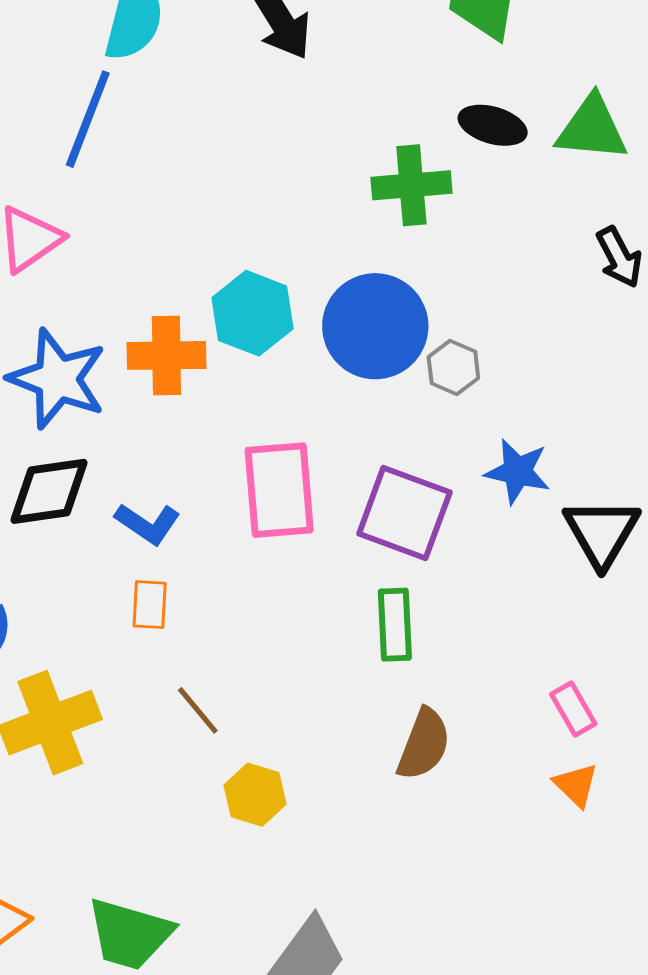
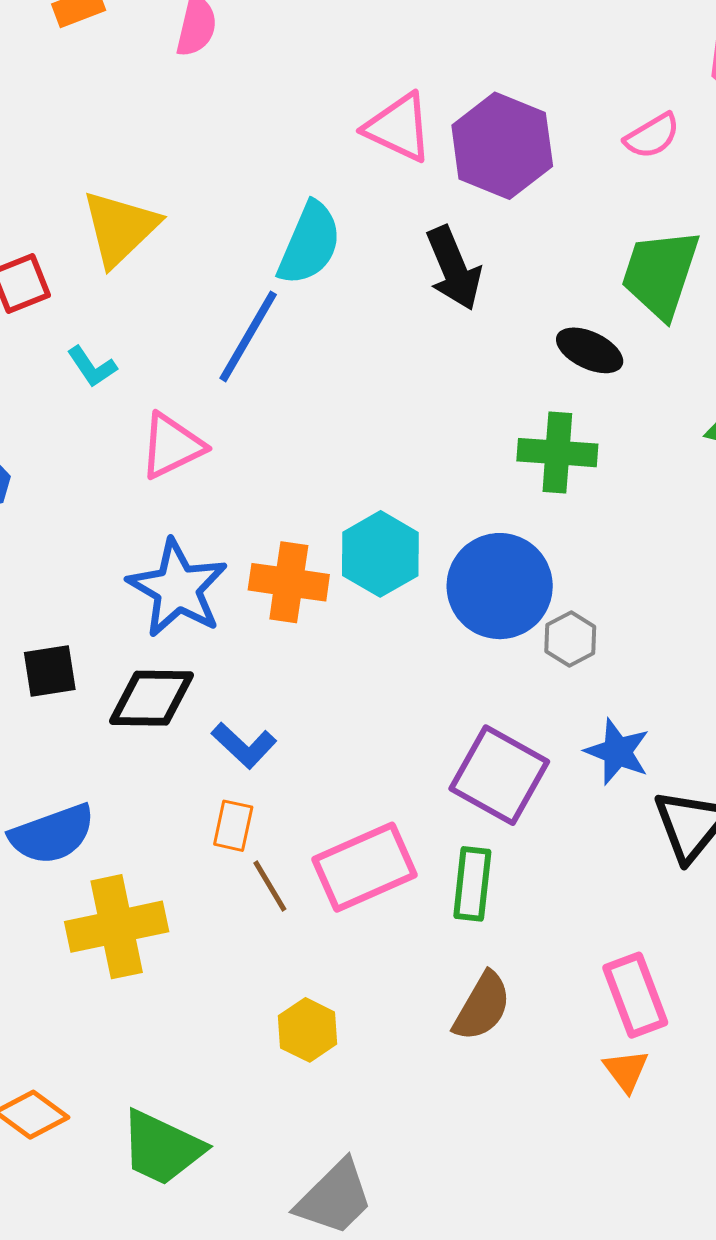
black ellipse: (493, 125) -> (590, 350), moved
pink rectangle: (279, 490) -> (364, 867), moved, turned 62
pink rectangle: (573, 709) -> (635, 995), size x1.5
brown line: (198, 710) -> (270, 886), moved

